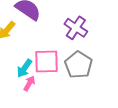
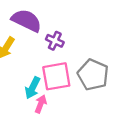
purple cross: (76, 28) -> (55, 41), moved, size x0.7

